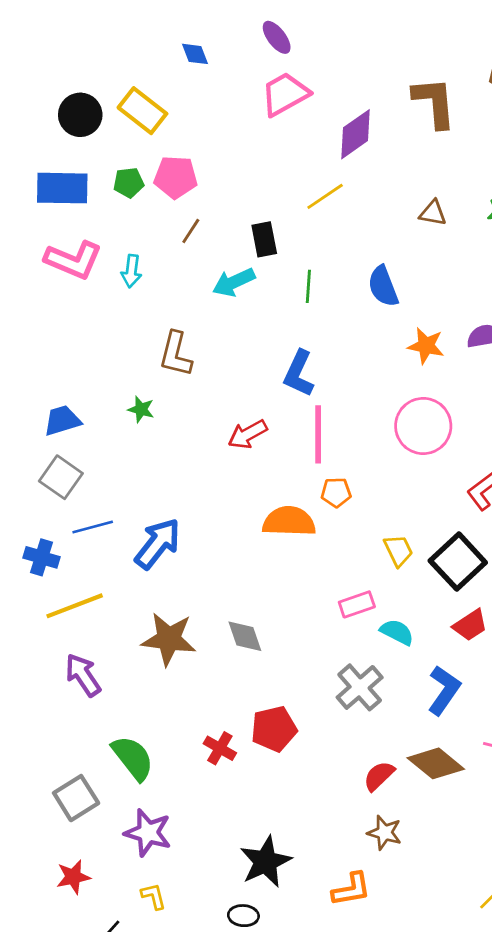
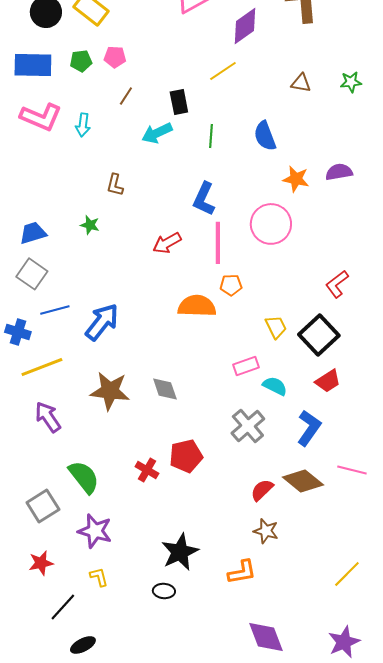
pink pentagon: (176, 177) -> (115, 57), size x0.7
brown L-shape: (176, 354) -> (115, 185), size x0.7
pink circle: (423, 426) -> (271, 224), moved

